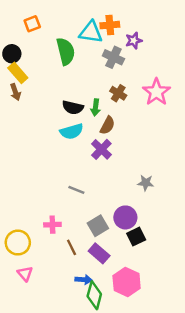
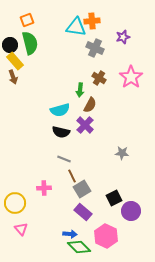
purple star: (134, 41) -> (123, 37), moved
green semicircle: (66, 51) -> (30, 43), moved
black semicircle: (73, 108) -> (61, 132), moved
purple circle: (125, 217) -> (131, 211), moved
brown line: (72, 247) -> (72, 176), moved
green diamond: (94, 295) -> (79, 247), turned -60

